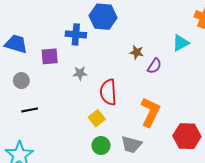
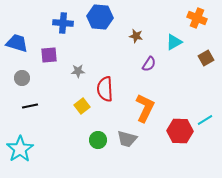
blue cross: (76, 34) -> (63, 23), moved
brown star: (137, 52) -> (136, 36), moved
yellow square: (97, 118) -> (82, 106), moved

